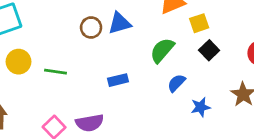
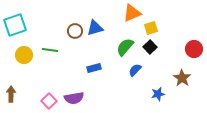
black square: (209, 50) -> (150, 47), moved
green line: (55, 72) -> (50, 50), moved
blue star: (201, 107) -> (158, 94), moved

